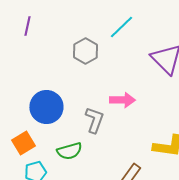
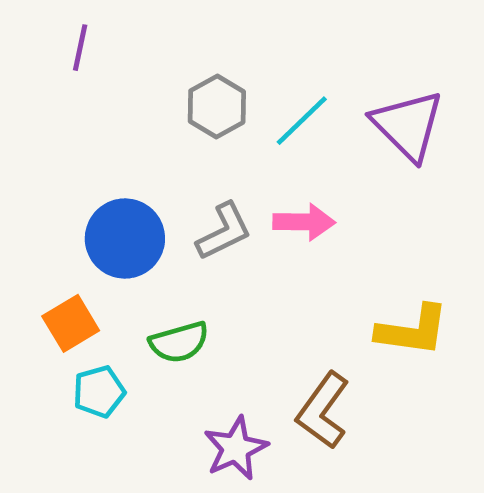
cyan line: (121, 27) -> (302, 121), moved
gray L-shape: (94, 120) -> (224, 231), moved, turned 44

